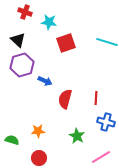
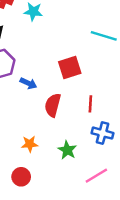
red square: (66, 43) -> (70, 67), moved
orange star: (38, 131) -> (30, 144), moved

